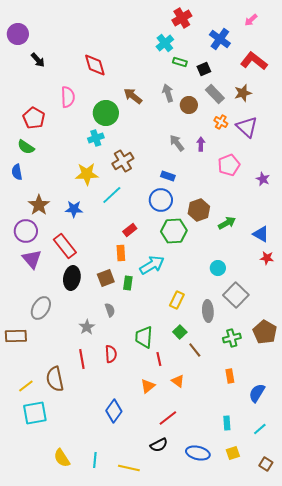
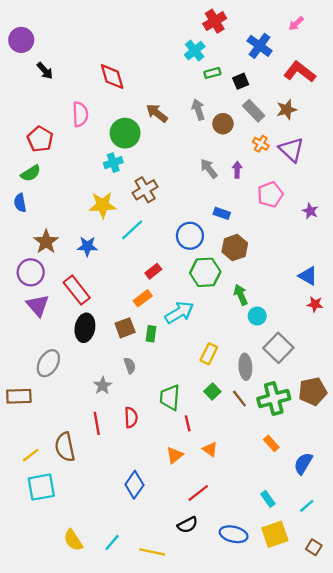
green rectangle: (180, 62) -> (212, 73), turned -32
green semicircle: (26, 147) -> (31, 173), turned -66
blue rectangle: (168, 176) -> (222, 213), moved
green arrow: (227, 223) -> (241, 295), moved, turned -84
orange rectangle: (121, 253) -> (143, 298), turned 56
brown pentagon: (265, 332) -> (313, 391), turned 30
green cross: (232, 338) -> (274, 399), size x1.5
brown line: (195, 350) -> (239, 399), moved
orange rectangle: (230, 376) -> (271, 443), turned -32
cyan rectangle: (227, 423) -> (268, 499), turned -32
yellow square: (233, 453) -> (275, 534), size x1.6
cyan line: (95, 460) -> (112, 542), turned 35

